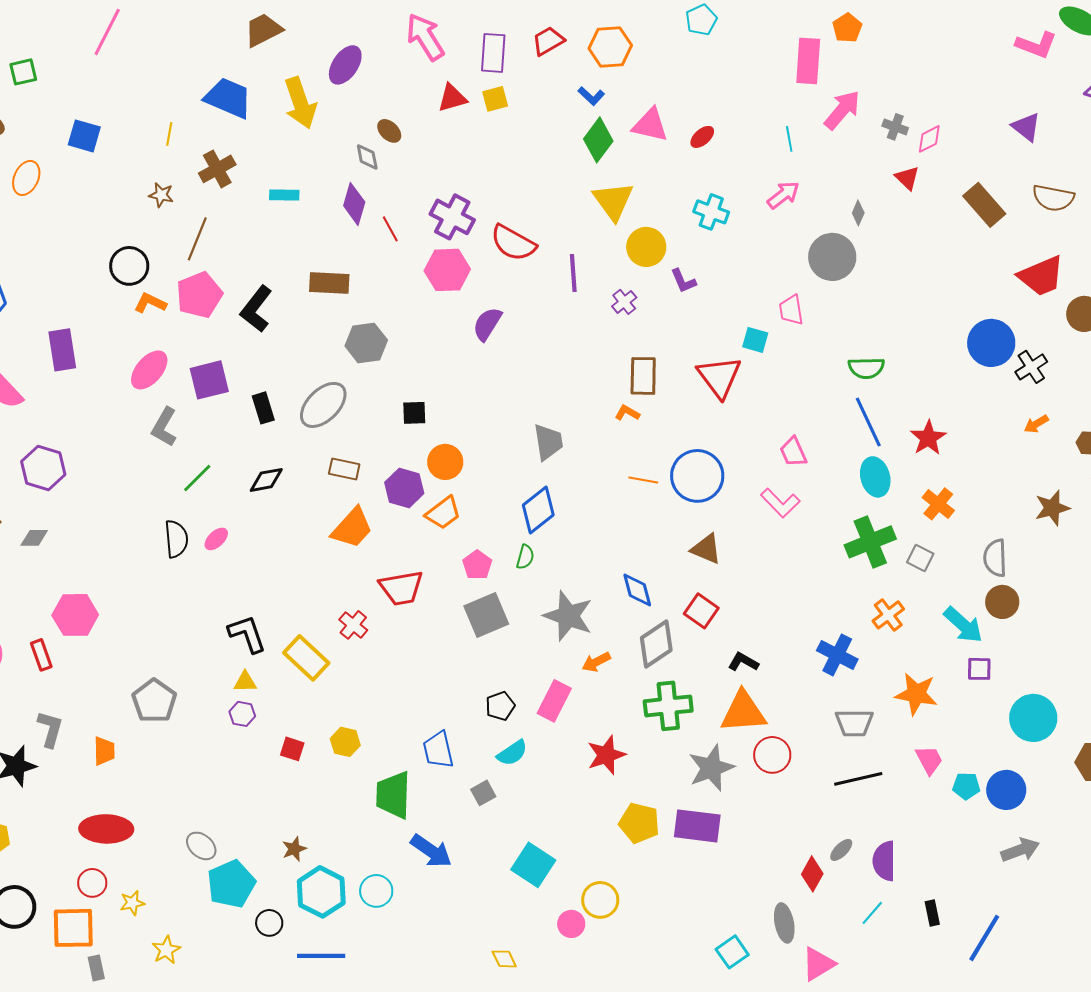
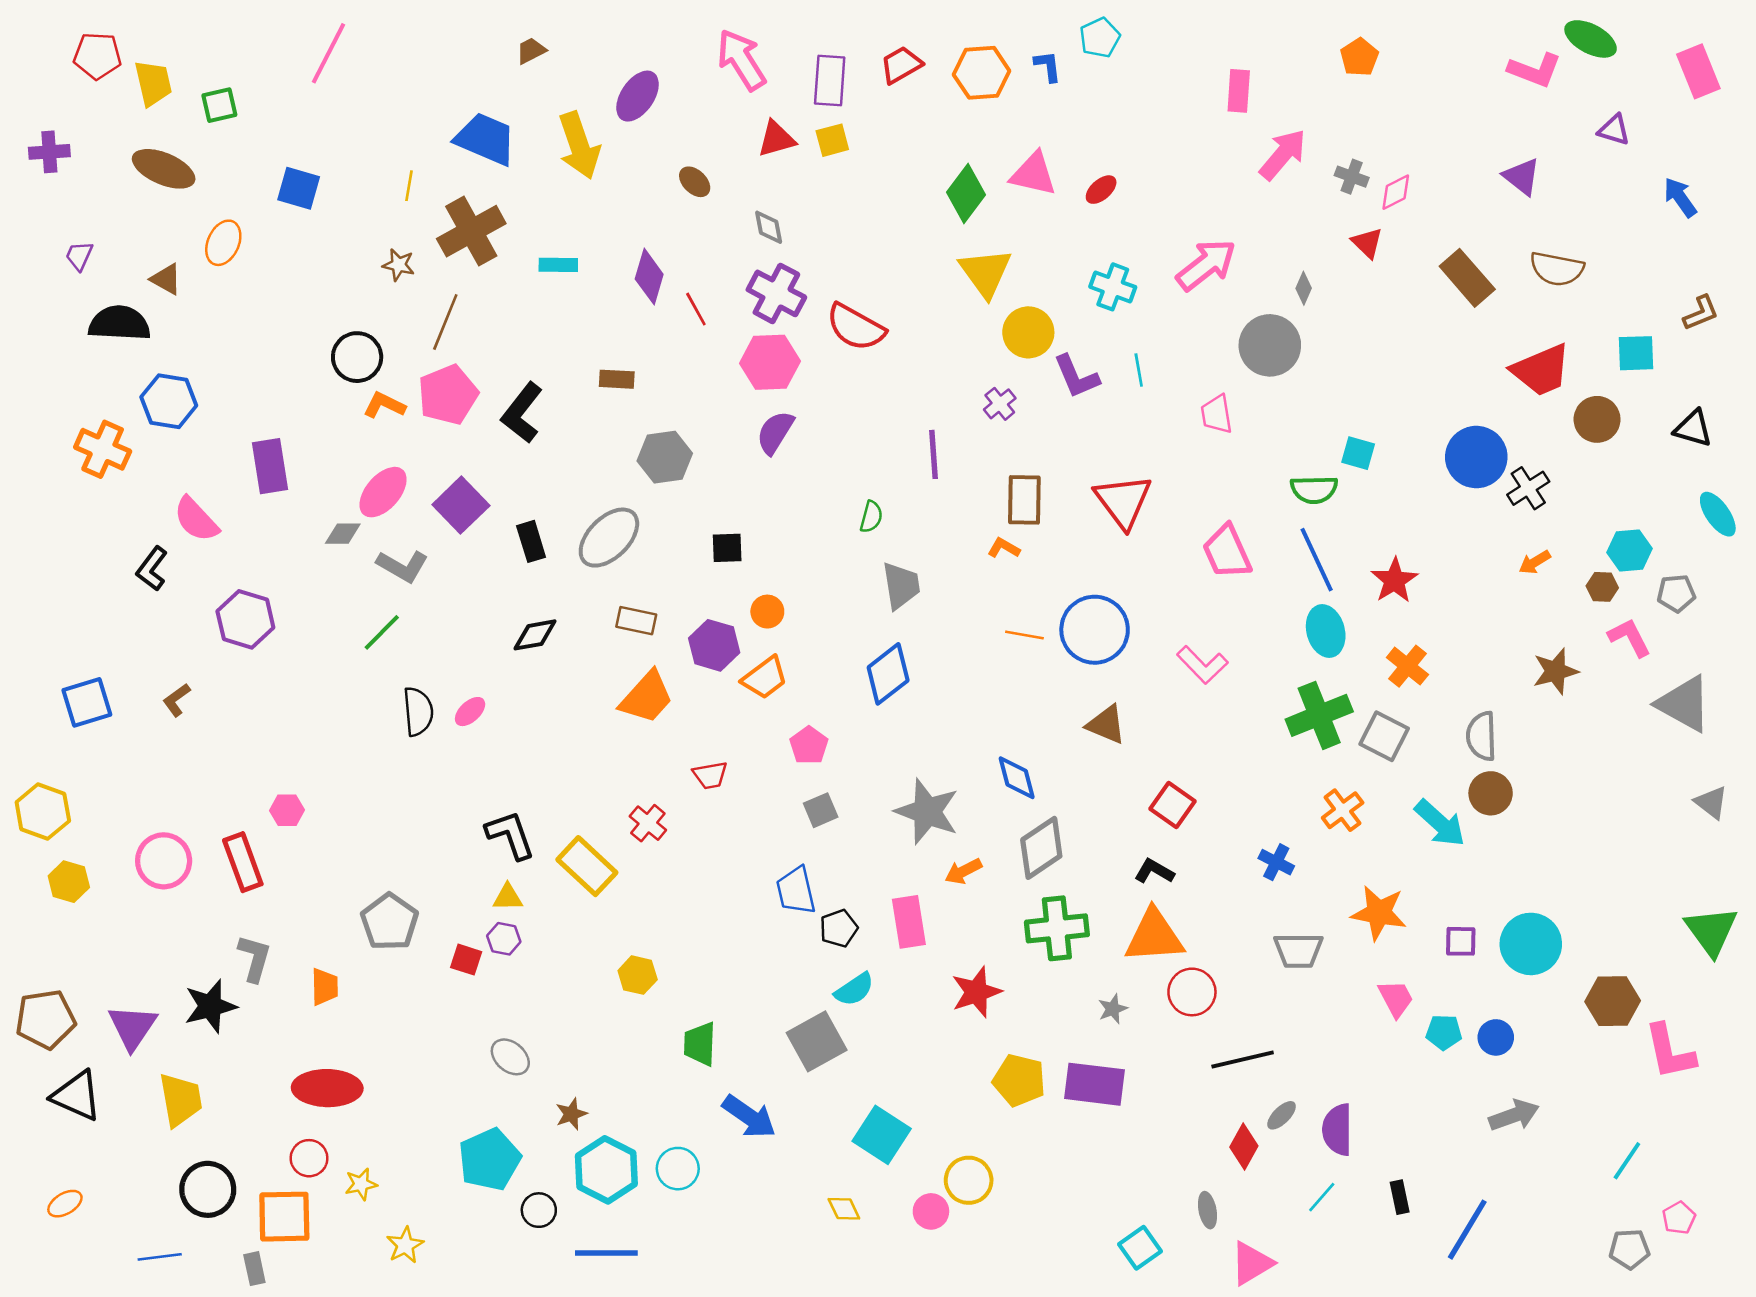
orange pentagon: (847, 28) -> (1359, 57), moved
brown trapezoid: (263, 30) -> (531, 51), size x0.6
pink rectangle: (808, 61) -> (1239, 91), size x0.7
blue L-shape: (591, 96) -> (1048, 66), moved, turned -140
cyan line: (789, 139) -> (1139, 370), moved
gray diamond: (367, 157) -> (769, 227), moved
brown cross: (217, 169) -> (471, 231), size x1.4
pink arrow: (783, 195) -> (1206, 265), size x1.4
purple line: (573, 273) -> (934, 454), moved
purple L-shape: (683, 281) -> (1076, 377), size x1.4
brown rectangle: (329, 283) -> (617, 379), size x0.7
purple semicircle: (487, 324) -> (775, 432), moved
cyan square: (755, 340) -> (1358, 453), moved
purple square: (209, 380) -> (461, 505), turned -30
gray L-shape: (164, 427) -> (402, 566), turned -90
pink trapezoid: (793, 452) -> (1227, 552), moved, size x1.4
orange circle: (445, 462) -> (767, 612), size x0.7
green line: (197, 478) -> (382, 632), moved
gray diamond: (34, 538) -> (343, 534), moved
green semicircle: (525, 557) -> (871, 517), moved
gray square: (920, 558) -> (1384, 736), size x1.4
red trapezoid: (401, 588) -> (710, 775), size x0.6
red square: (701, 611) -> (1172, 805), moved
pink hexagon: (75, 615) -> (287, 810), size x0.6
gray square: (486, 615) -> (821, 810), size x0.6
red rectangle: (41, 655) -> (243, 862), size x1.4
blue cross: (837, 655) -> (1276, 862), size x0.7
purple square: (979, 669) -> (1461, 941), moved
pink rectangle: (554, 701) -> (909, 922), turned -36
red square: (292, 749) -> (466, 960), moved
blue trapezoid: (438, 750) -> (796, 891), moved
gray star: (711, 768) -> (1113, 1009), size x0.5
black line: (858, 779) -> (1243, 1059), moved
blue circle: (1006, 790) -> (1496, 1037), size x0.7
gray square: (483, 793) -> (817, 1041), size x1.8
green trapezoid: (393, 795) -> (700, 1044), size x0.7
gray ellipse: (201, 846) -> (510, 1057), moved
gray ellipse: (784, 923) -> (1208, 1210), size x0.7
yellow diamond: (504, 959) -> (844, 1209), moved
gray rectangle: (96, 968) -> (254, 1269), moved

